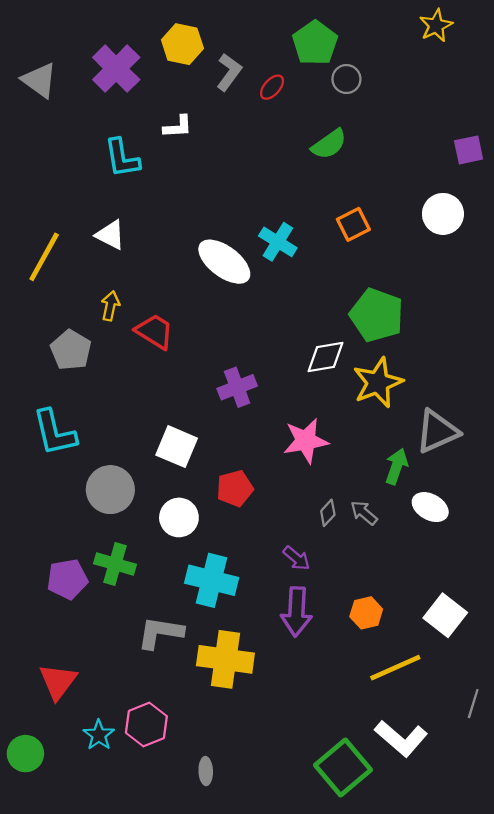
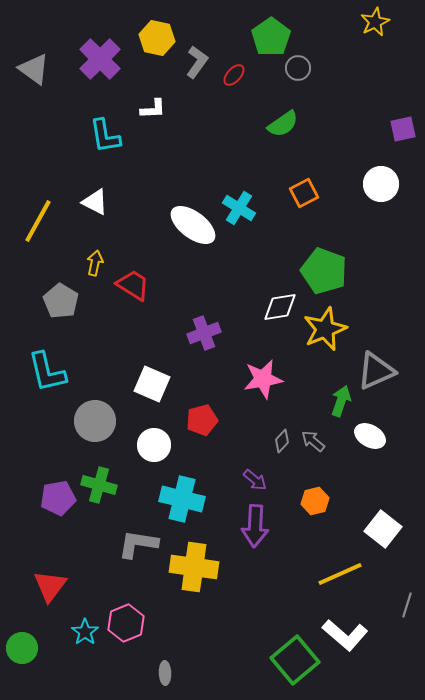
orange hexagon: (366, 613) -> (315, 501), moved
gray ellipse: (206, 771) -> (165, 673), moved

